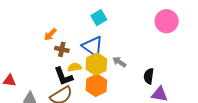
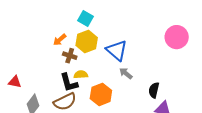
cyan square: (99, 18) -> (86, 19), moved, turned -35
blue triangle: (93, 46) -> (117, 50), moved
yellow hexagon: (96, 64) -> (87, 42), moved

